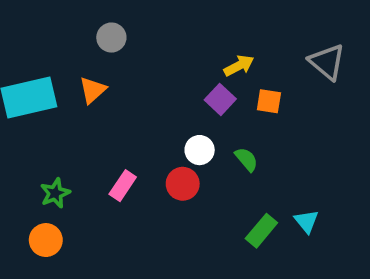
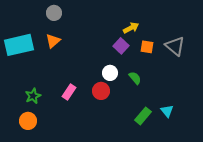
gray circle: (111, 38) -> (54, 13), moved
gray triangle: (327, 62) -> (175, 46), moved

